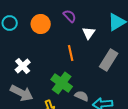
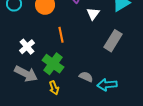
orange line: (71, 53) -> (61, 35), moved
green cross: (62, 83) -> (53, 64), moved

